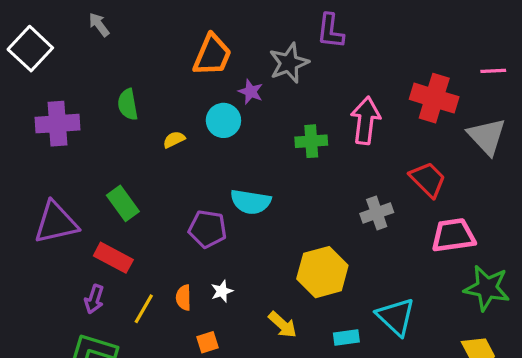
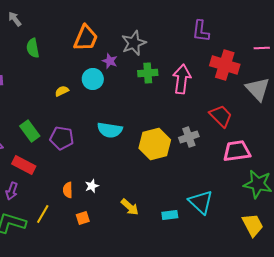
purple L-shape: (330, 31) -> (201, 31), moved
green semicircle: (128, 104) -> (33, 48), moved
green cross: (311, 141) -> (148, 73), moved
purple pentagon: (208, 229) -> (62, 138), moved
yellow hexagon: (322, 272) -> (155, 144), moved
yellow line: (144, 309) -> (43, 214), moved

